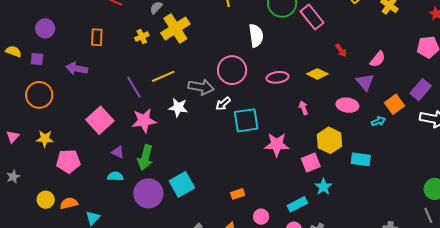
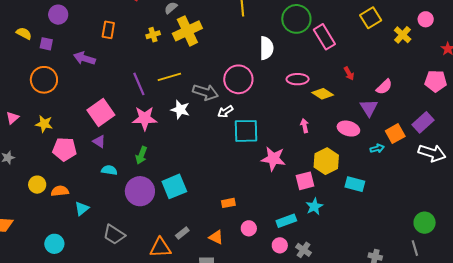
pink ellipse: (278, 77) -> (298, 79), moved
purple triangle: (118, 152) -> (99, 141), moved
green arrow: (145, 158) -> (141, 155), size x0.7

